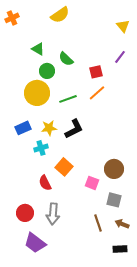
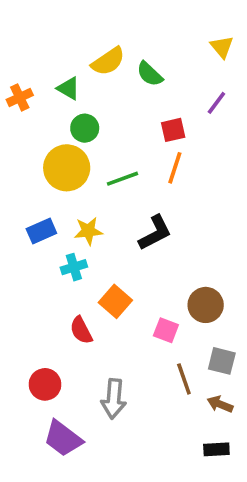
yellow semicircle: (60, 15) -> (108, 61), moved
orange cross: (12, 18) -> (20, 97), moved
green semicircle: (66, 59) -> (150, 74), moved
orange line: (97, 93) -> (175, 168), turned -30
black L-shape: (74, 129) -> (155, 233), moved
gray square: (114, 200) -> (222, 361), moved
gray arrow: (53, 214) -> (114, 399), moved
brown line: (98, 223) -> (184, 379), moved

